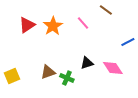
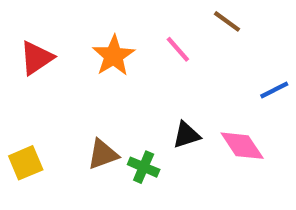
red triangle: (27, 25) -> (36, 58), moved

